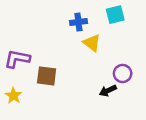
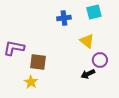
yellow triangle: (92, 43) -> (87, 41), moved
yellow star: (13, 96) -> (31, 82), moved

